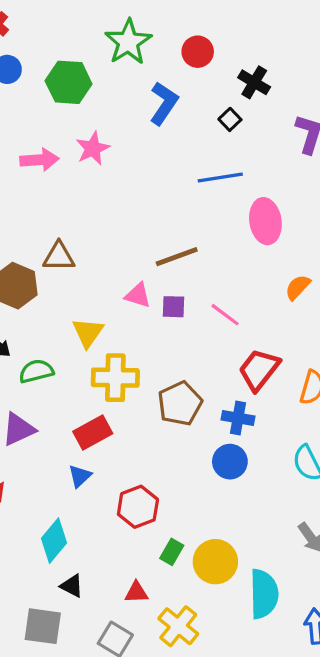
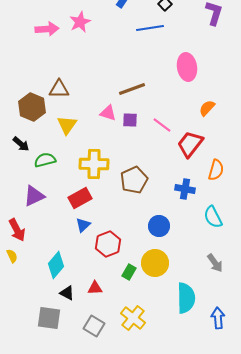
blue line: (220, 178) -> (150, 28), moved
yellow triangle: (88, 332) -> (67, 125), moved
red trapezoid: (259, 370) -> (190, 144), moved
blue cross: (238, 418) -> (185, 189), moved
blue circle: (230, 462) -> (159, 226), moved
blue triangle: (80, 476) -> (83, 225), moved
yellow circle: (215, 562) -> (155, 263), moved
red triangle: (136, 592) -> (95, 288), moved

